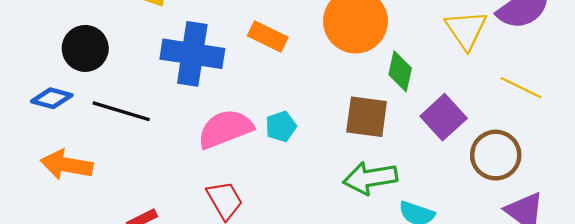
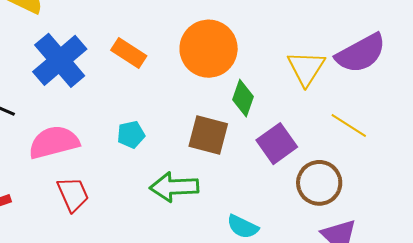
blue cross: (192, 54) -> (60, 60), turned 34
pink semicircle: (225, 129) -> (54, 142), moved
green arrow: (370, 178) -> (174, 187), moved

